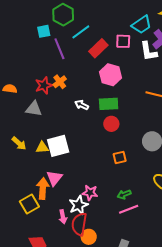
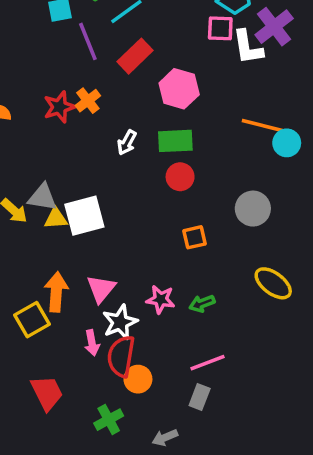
pink square: (123, 41) -> (220, 28), moved
red rectangle: (98, 48) -> (135, 56), moved
white arrow: (82, 105) -> (127, 143), turned -88
gray triangle: (34, 109) -> (42, 197), moved
pink triangle: (54, 178) -> (101, 289), moved
pink star: (90, 193) -> (161, 299), moved
pink line: (129, 209) -> (207, 363), moved

